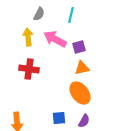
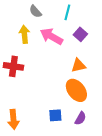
gray semicircle: (39, 14) -> (35, 11), turned 112
purple square: (79, 47) -> (80, 34), moved, turned -32
red cross: (29, 69) -> (13, 66), moved

